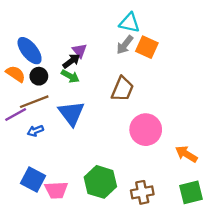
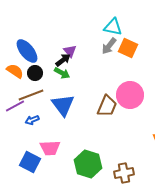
brown trapezoid: (122, 89) -> (107, 106), moved
pink circle: (146, 130) -> (130, 95), moved
pink trapezoid: (56, 190) -> (50, 148), moved

